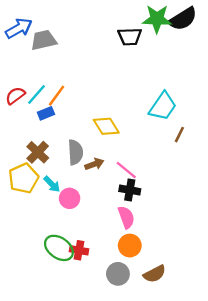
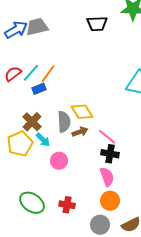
blue arrow: (19, 28) -> (16, 30), moved
black trapezoid: (130, 37) -> (97, 24), moved
yellow diamond: (106, 126) -> (82, 112), moved
cyan arrow: (52, 184) -> (43, 140), moved
green ellipse: (59, 248) -> (32, 203), moved

